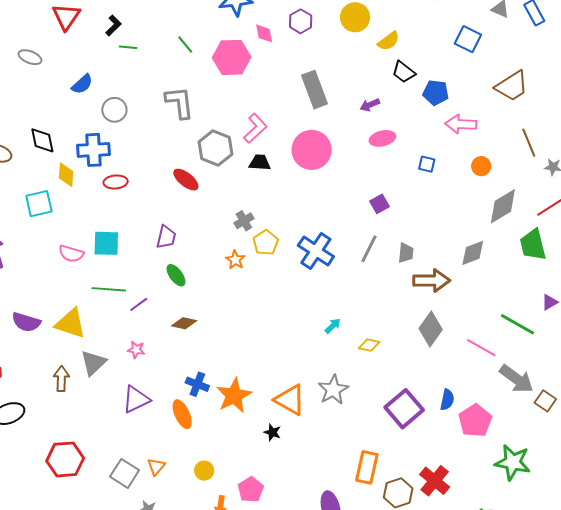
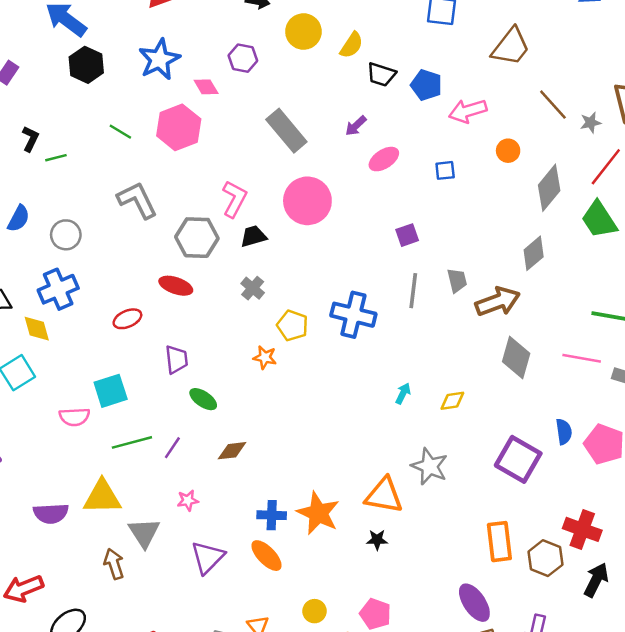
blue pentagon: (436, 93) -> (426, 85), turned 30
red ellipse: (116, 182) -> (127, 319), moved
purple square: (380, 204) -> (407, 235), turned 30
gray cross: (244, 221) -> (253, 288), moved

